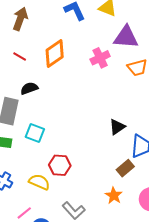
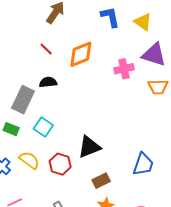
black triangle: (117, 127) -> (89, 147), moved, size x1.4
brown rectangle: (125, 168) -> (101, 181), moved
yellow semicircle: (39, 182) -> (29, 160), moved

